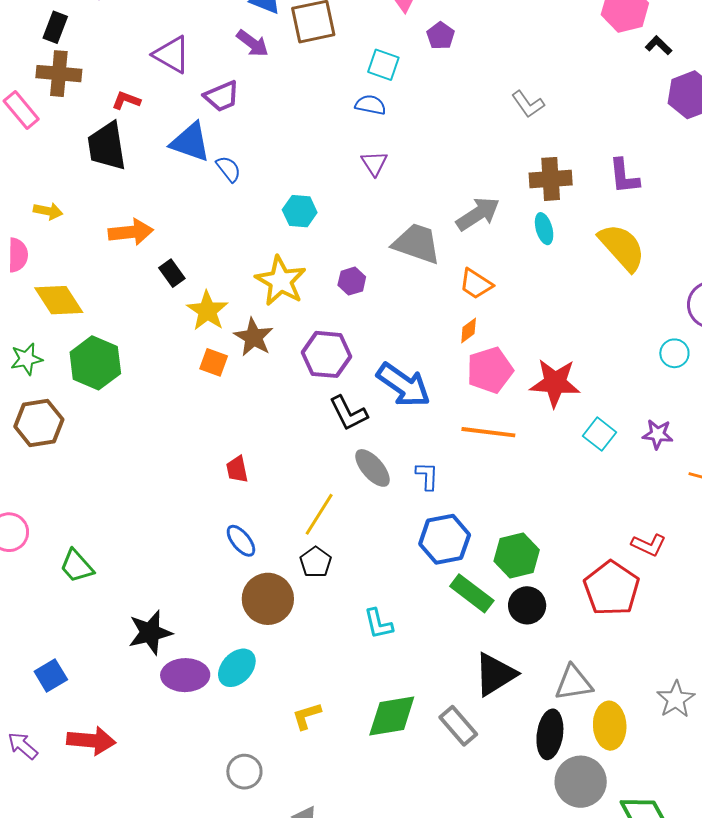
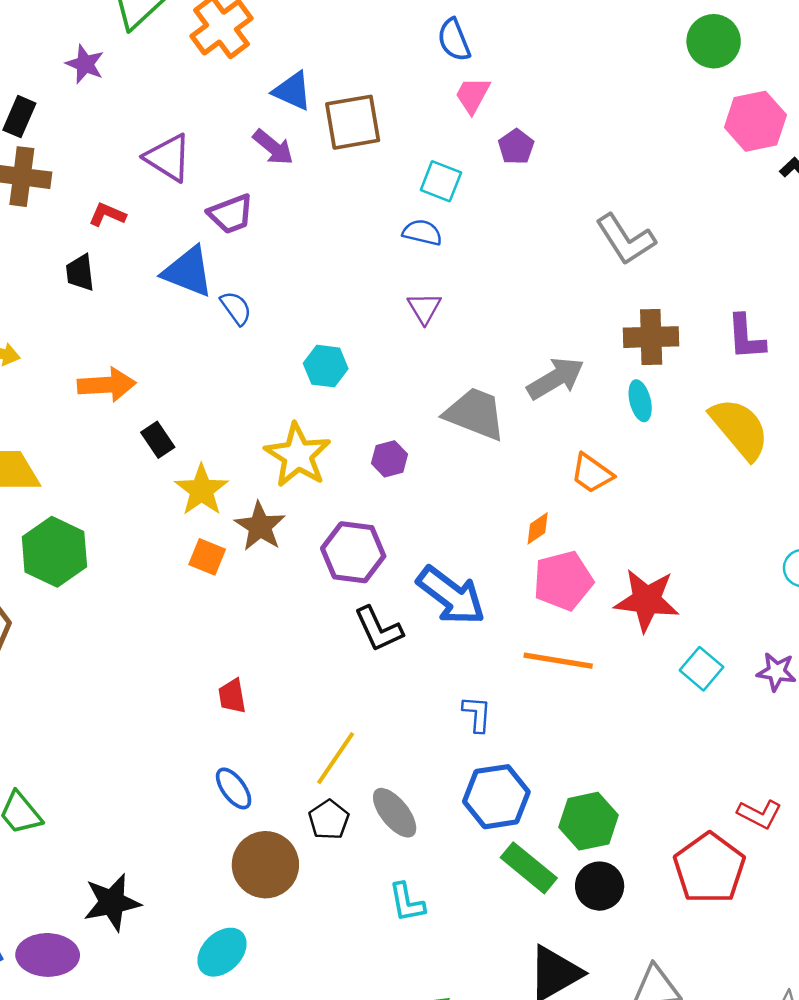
gray L-shape: (528, 104) -> (625, 239), size x1.4
black trapezoid: (107, 146) -> (80, 273), size x0.6
orange trapezoid: (476, 284) -> (592, 473), moved
gray ellipse: (372, 468) -> (395, 813), moved
purple ellipse: (185, 675) -> (48, 955), moved

